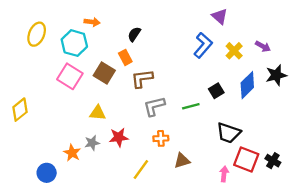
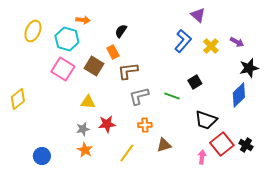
blue diamond: (247, 85) -> (239, 95), moved
green line: (191, 106) -> (172, 96), turned 35
orange star: (72, 153) -> (85, 150), moved
red square: (246, 160) -> (222, 144), turned 30

